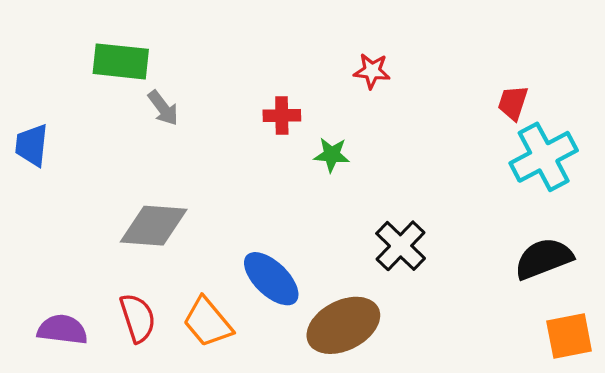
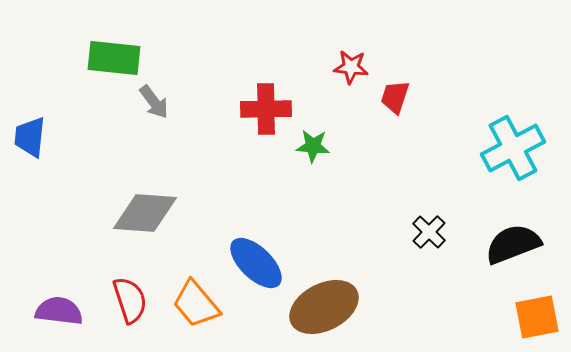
red trapezoid: (513, 103) -> (395, 97), moved
red cross: (282, 115) -> (266, 109), size x1.4
black cross: (401, 246) -> (429, 232), moved, size x0.7

